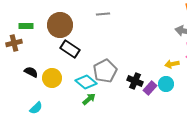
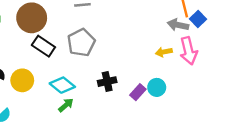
yellow arrow: (172, 64) -> (164, 52), moved
gray pentagon: (105, 71) -> (81, 43), moved
black cross: (135, 81) -> (107, 82), moved, turned -35

